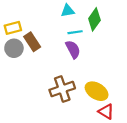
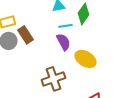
yellow ellipse: (97, 91) -> (85, 59), moved

